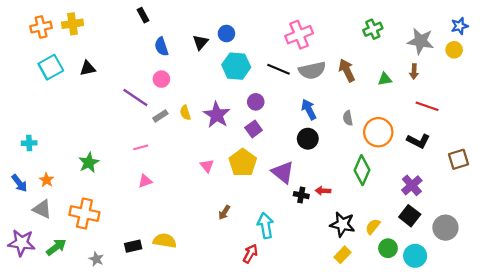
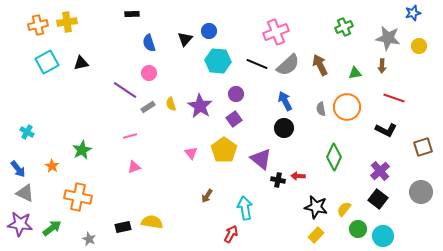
black rectangle: (143, 15) -> (132, 14), turned -64
blue star: (460, 26) -> (413, 13), moved
gray semicircle: (312, 70) -> (288, 65), turned -30
orange circle: (378, 132) -> (347, 107), moved
cyan cross: (29, 143) -> (27, 132), turned 32
orange star: (46, 180) -> (52, 166), moved
gray triangle: (42, 209) -> (25, 193), moved
gray circle: (445, 228) -> (421, 192), moved

